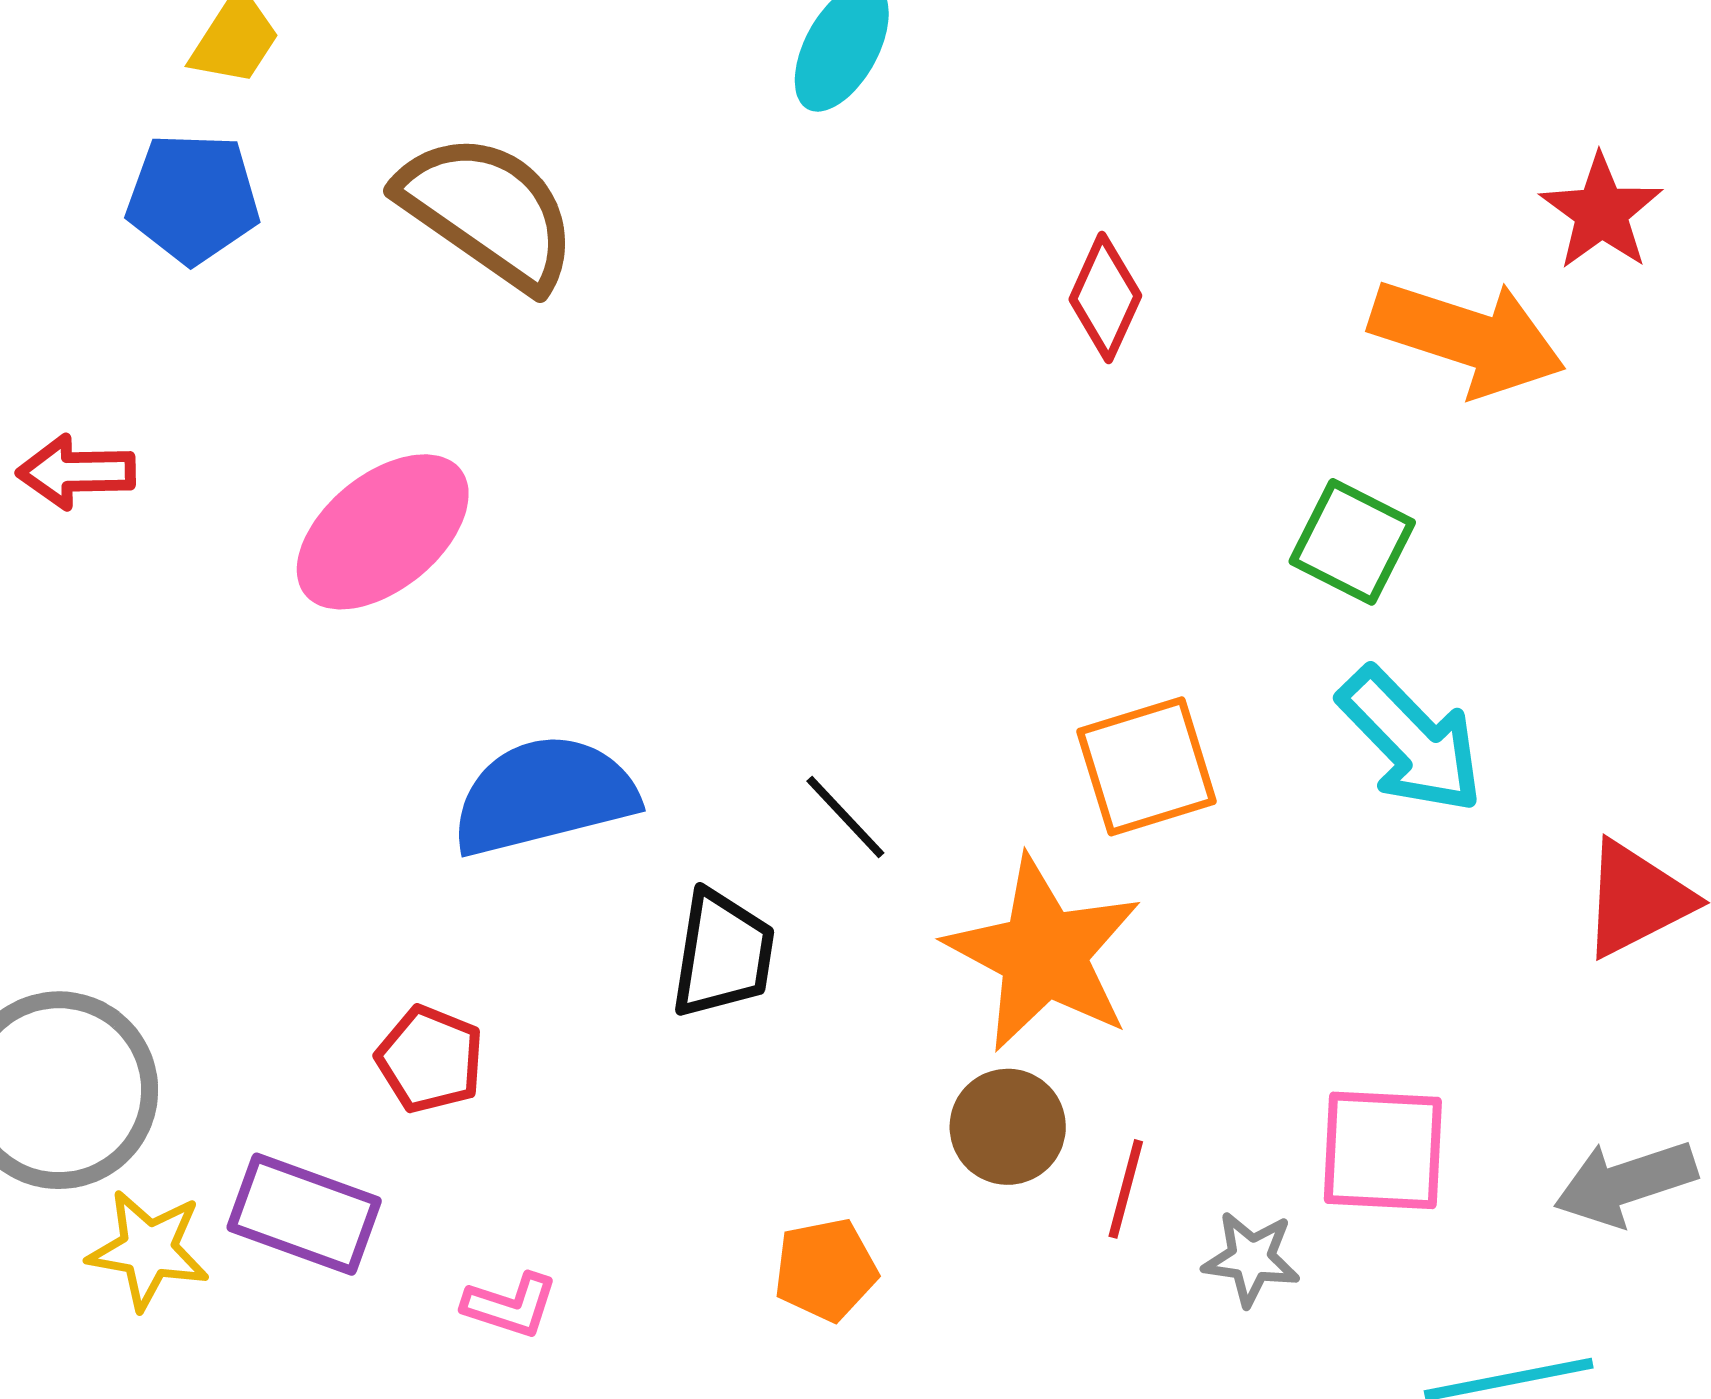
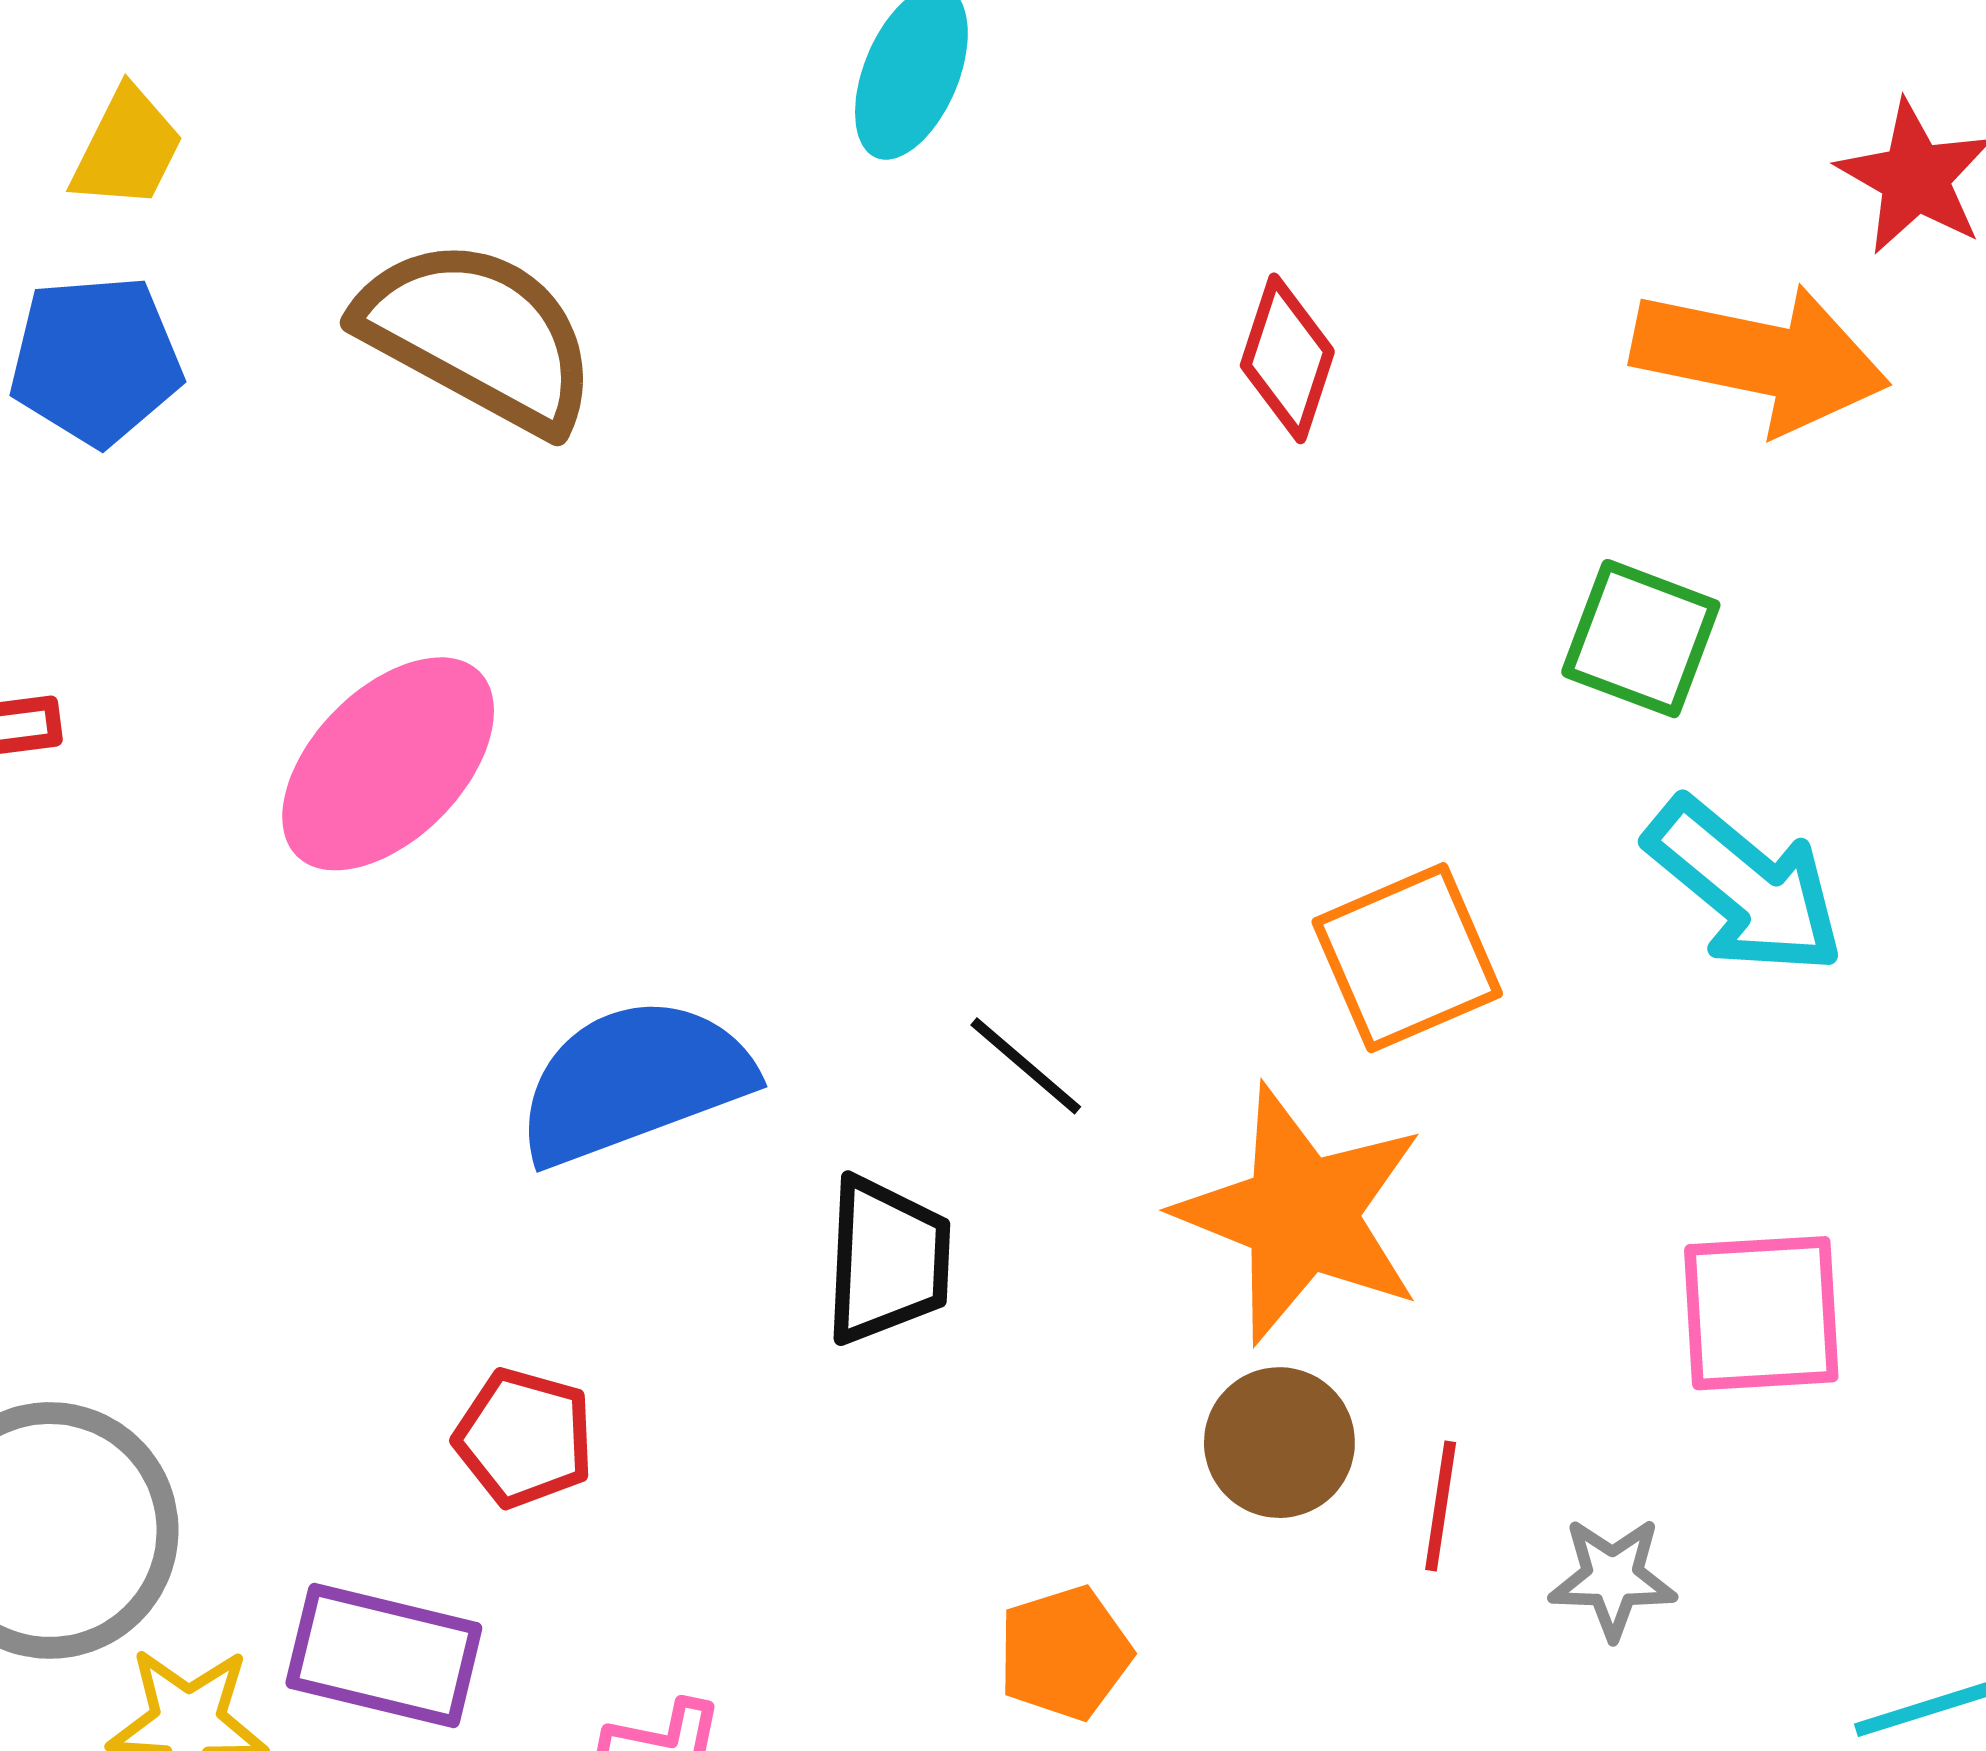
pink square: (1383, 1150) -> (1761, 1313), moved

